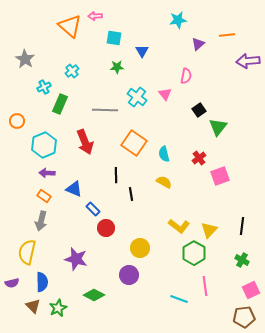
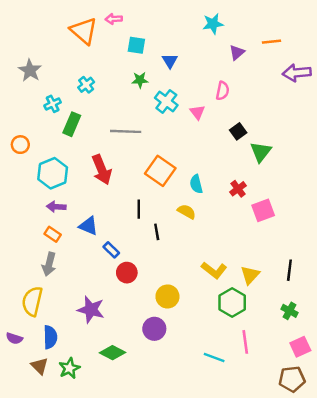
cyan cross: (137, 97) -> (166, 102), moved
yellow semicircle: (164, 182) -> (187, 212), moved
purple semicircle: (12, 283) -> (14, 338), turned 32

